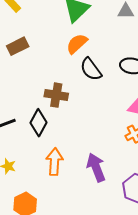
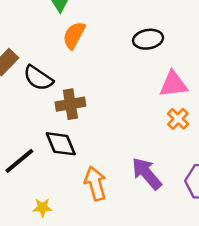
black semicircle: (91, 69) -> (38, 78), moved
black diamond: (39, 123) -> (61, 144), turned -32

